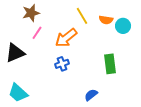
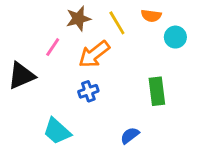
brown star: (31, 13) -> (78, 19), moved
orange semicircle: (106, 20) -> (151, 16), moved
cyan trapezoid: (18, 93) -> (57, 131), moved

